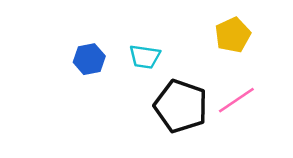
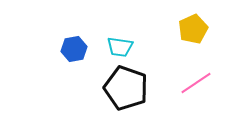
black pentagon: (181, 106) -> (126, 88), moved

